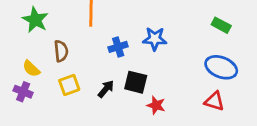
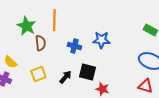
green star: (35, 20) -> (26, 26), moved
blue cross: (118, 47) -> (74, 46), turned 32
brown semicircle: (61, 51) -> (40, 43), moved

